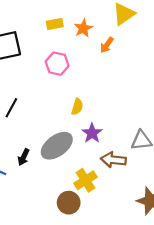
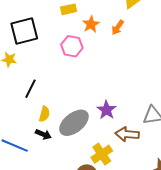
orange star: (83, 28) -> (91, 24), moved
yellow semicircle: (77, 107) -> (44, 114), moved
black arrow: (24, 157) -> (43, 134), turned -91

